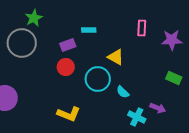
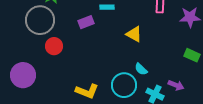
red circle: (66, 67) -> (54, 46), moved
cyan circle: (98, 79) -> (124, 85), moved

